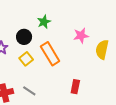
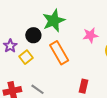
green star: (44, 22) -> (54, 21), size x1.6
yellow square: (26, 59) -> (26, 57), moved

